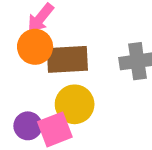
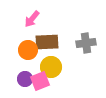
orange circle: (35, 47) -> (28, 50), moved

